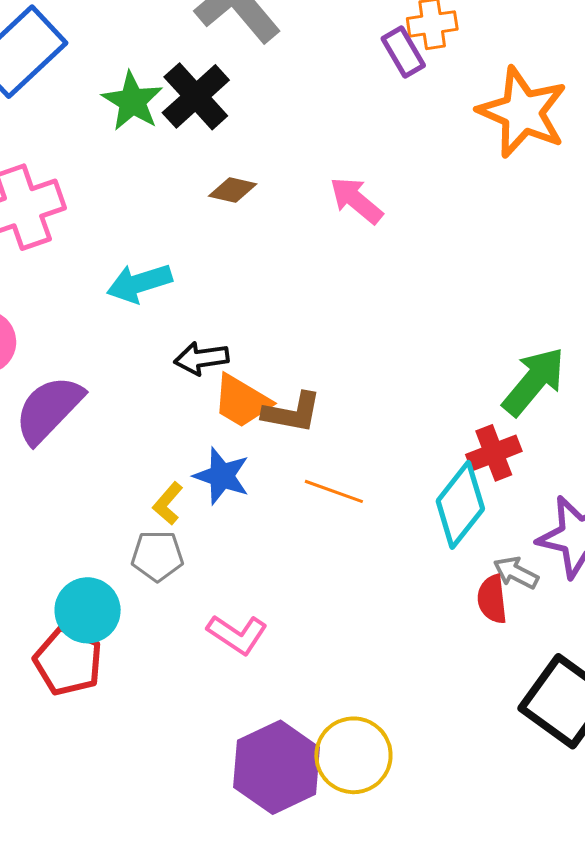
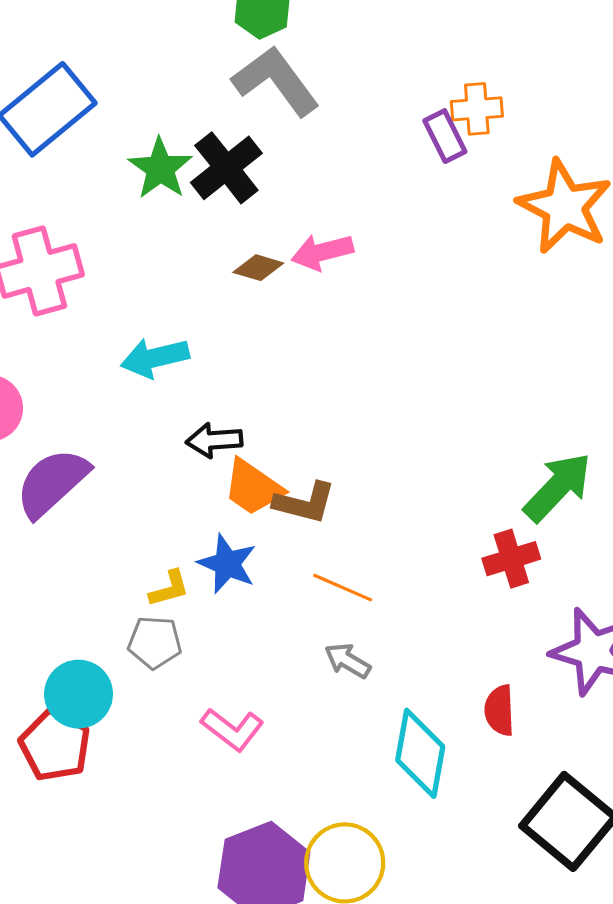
pink arrow: (356, 200) -> (322, 252), moved, turned -58
yellow L-shape: (168, 503) -> (169, 589), turned -150
cyan diamond: (460, 505) -> (420, 753), moved, turned -32
gray arrow: (516, 573) -> (348, 661), moved

